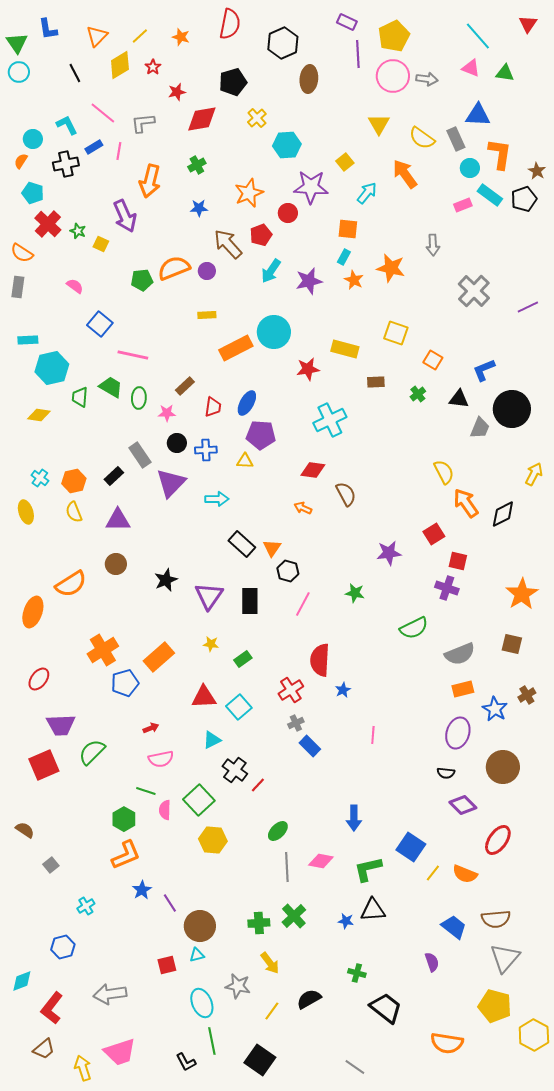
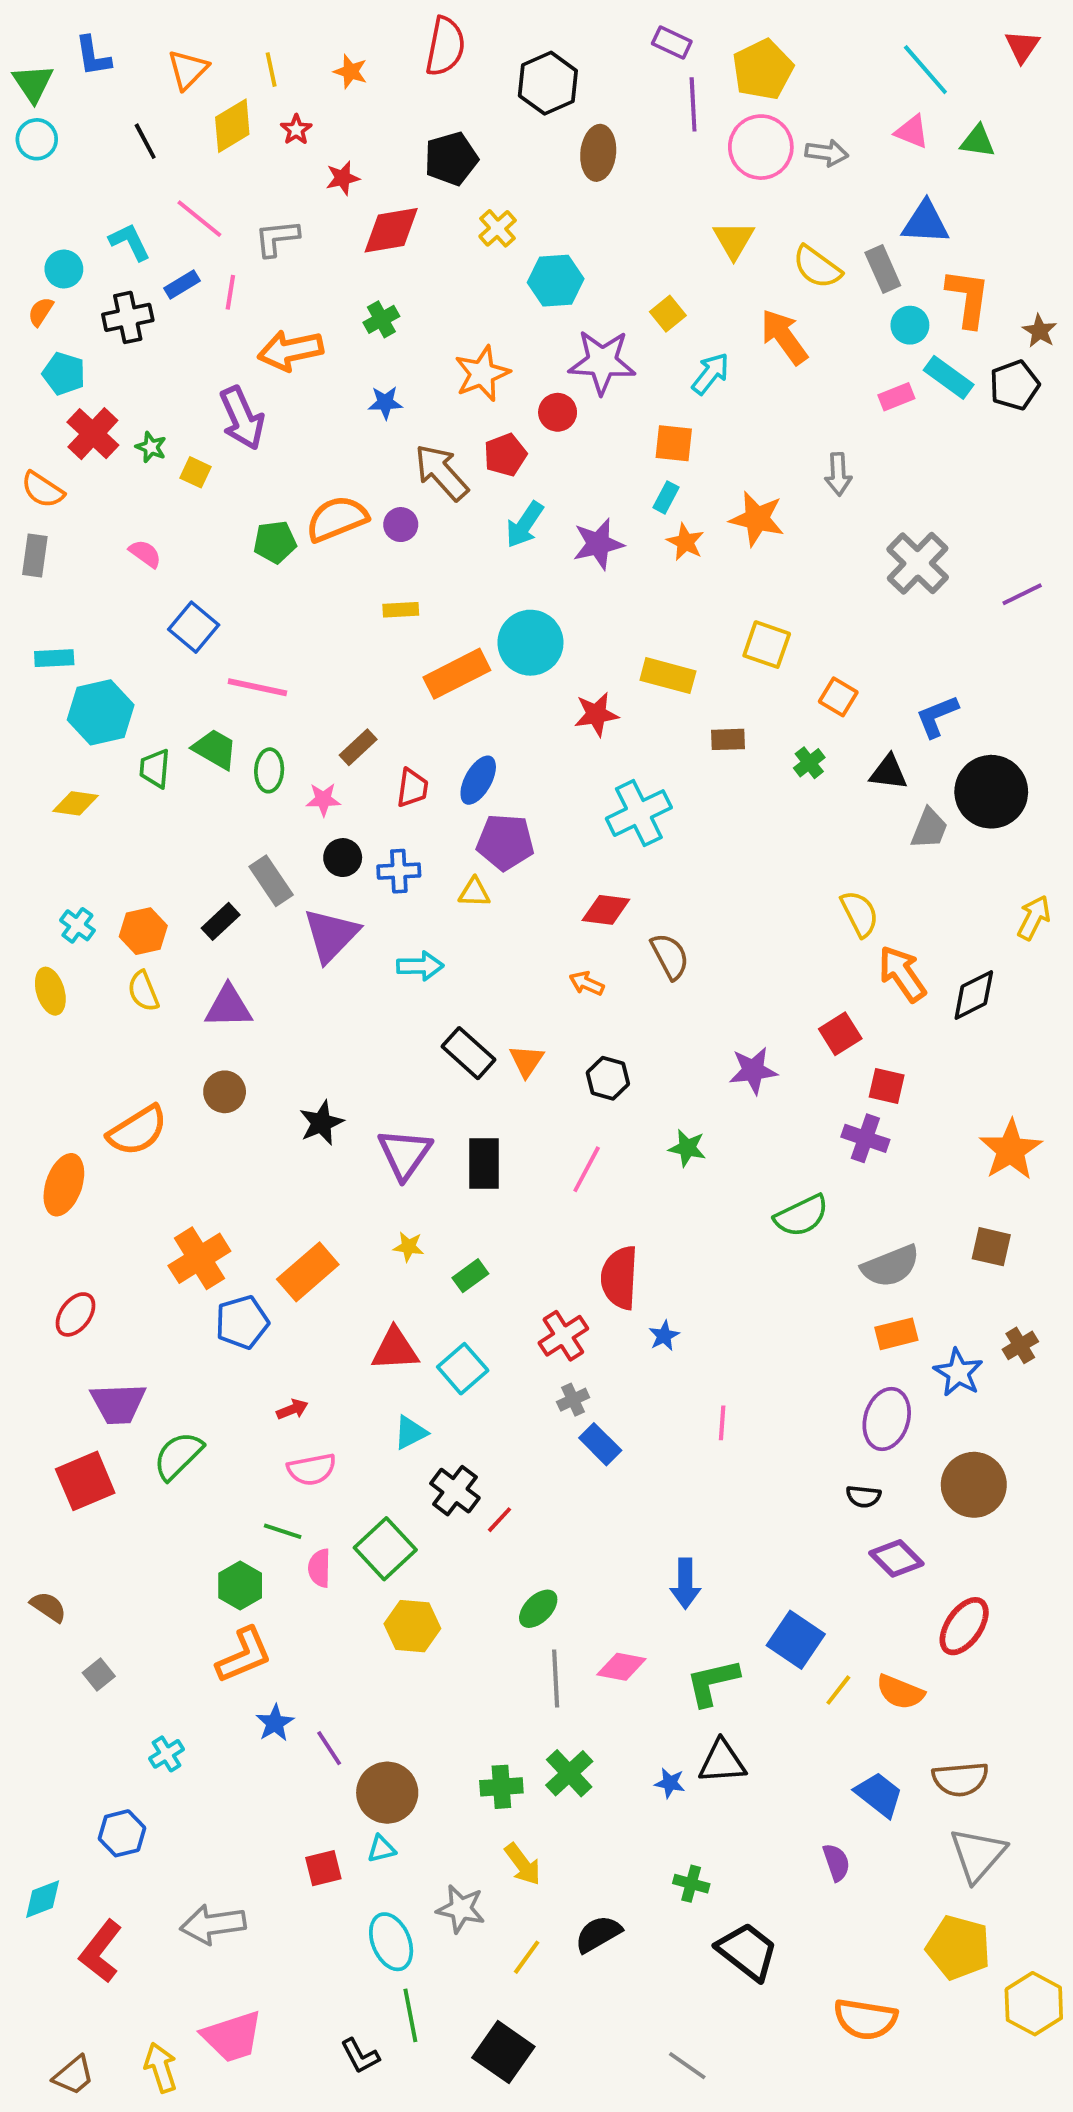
yellow line: (140, 36) -> (271, 70), turned -60
orange arrow: (150, 181) -> (290, 350), turned 64
black hexagon: (288, 571) -> (608, 1078), moved
brown trapezoid: (44, 1049) -> (74, 2075), moved

